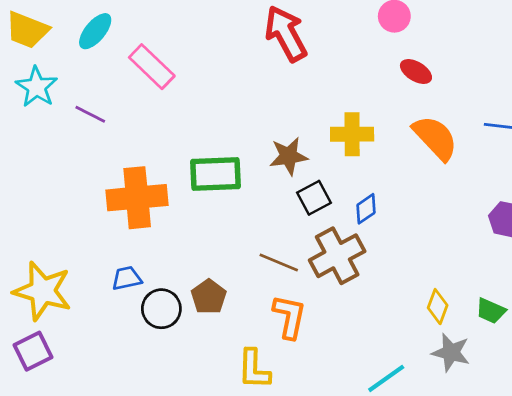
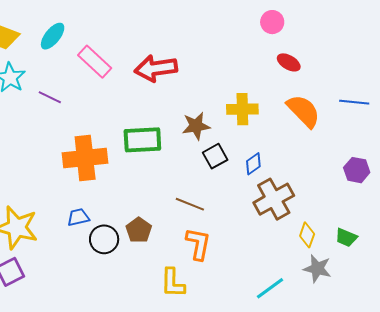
red arrow: (286, 34) -> (156, 68), moved, turned -69
brown cross: (337, 256) -> (274, 199), moved

